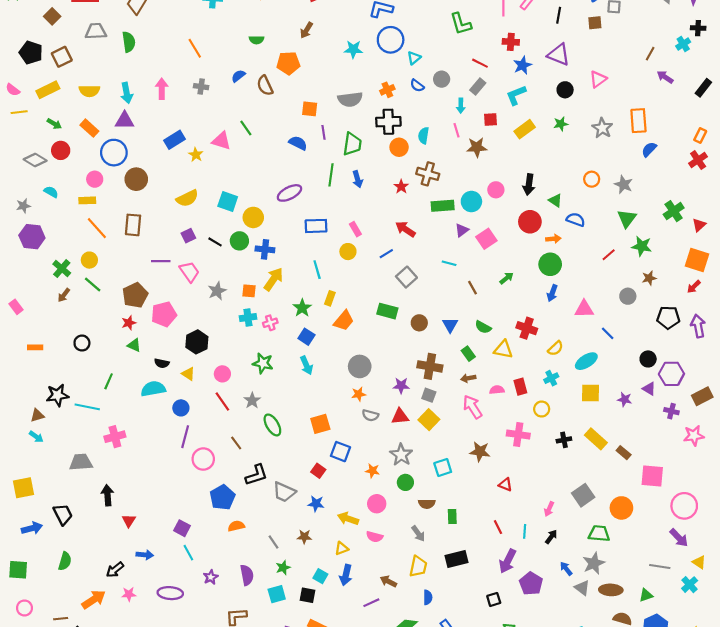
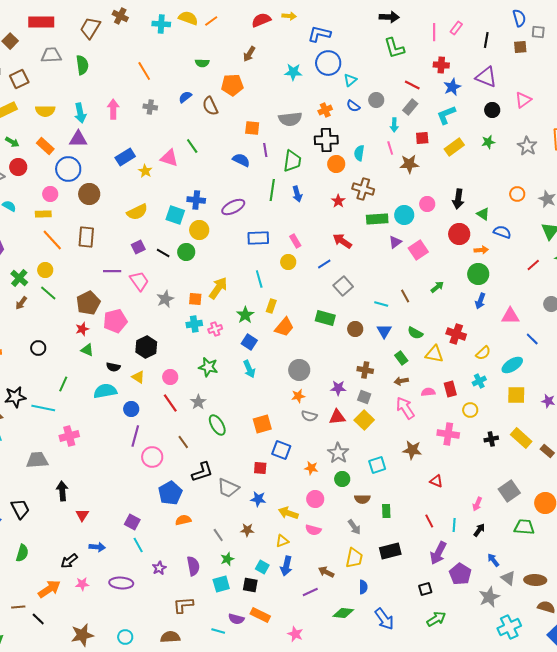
blue cross: (265, 249) -> (196, 200), moved
cyan line: (449, 263) -> (381, 304), moved
brown cross: (430, 366) -> (365, 370), size x0.7
red square: (318, 471) -> (260, 468), turned -32
gray star: (594, 563) -> (489, 597), moved

